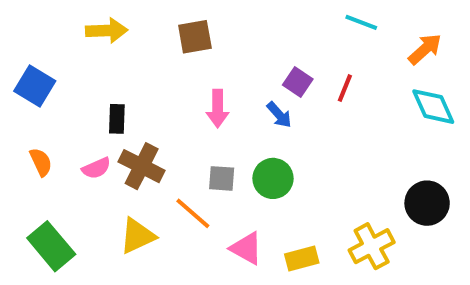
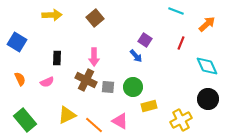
brown square: (195, 37) -> (95, 18), turned -30
red line: (345, 88) -> (181, 43), moved
cyan diamond: (433, 107) -> (207, 66), moved
pink arrow: (218, 109) -> (94, 57), moved
brown cross: (142, 166) -> (86, 80), moved
orange line: (193, 213) -> (94, 125), moved
yellow rectangle: (302, 259) -> (149, 106), moved

